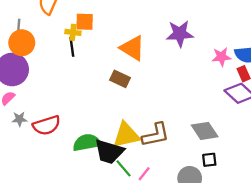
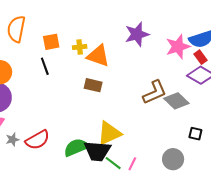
yellow cross: (73, 32) -> (80, 47), moved
pink star: (221, 57) -> (178, 47), size x1.4
gray diamond: (205, 131) -> (176, 101), moved
brown L-shape: (156, 135) -> (155, 92), moved
black square: (209, 160) -> (195, 134), moved, turned 32

